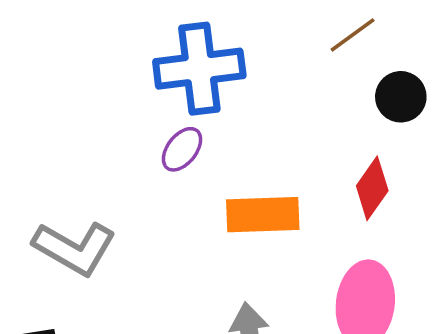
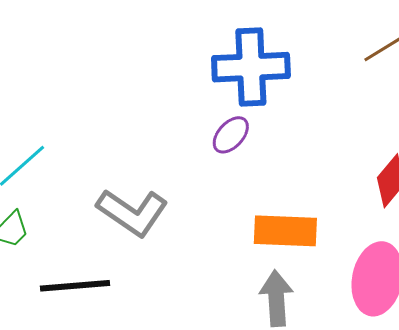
orange rectangle: (263, 215) -> (285, 231), moved

